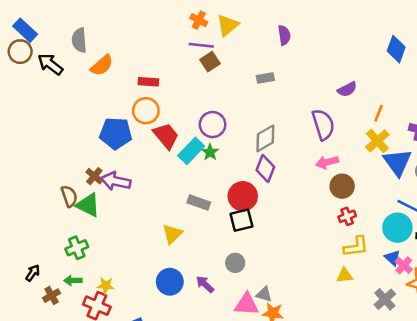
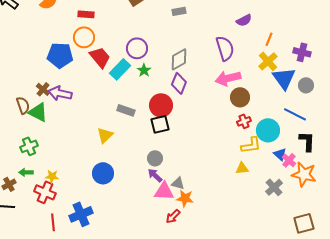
green star: (210, 152) -> (144, 70), moved
pink arrow: (327, 162) -> (228, 78), size x1.4
cyan circle: (397, 228) -> (268, 130), moved
purple arrow: (205, 284) -> (155, 175), moved

